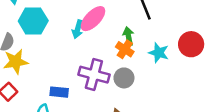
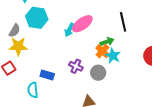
green arrow: (128, 36) -> (107, 42), turned 72
cyan star: (159, 53) -> (113, 56), moved
purple cross: (94, 75) -> (76, 66), size x0.6

